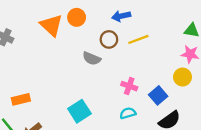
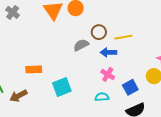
blue arrow: (121, 16) -> (108, 52), moved
gray semicircle: (92, 58) -> (81, 45), turned 119
orange rectangle: (21, 99) -> (34, 69), moved

